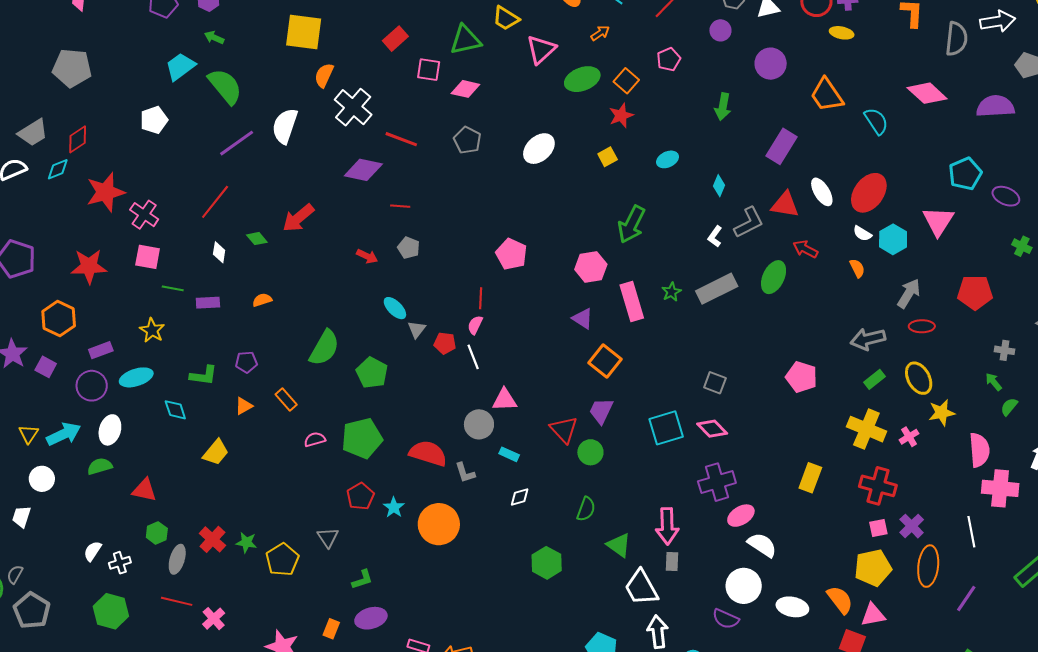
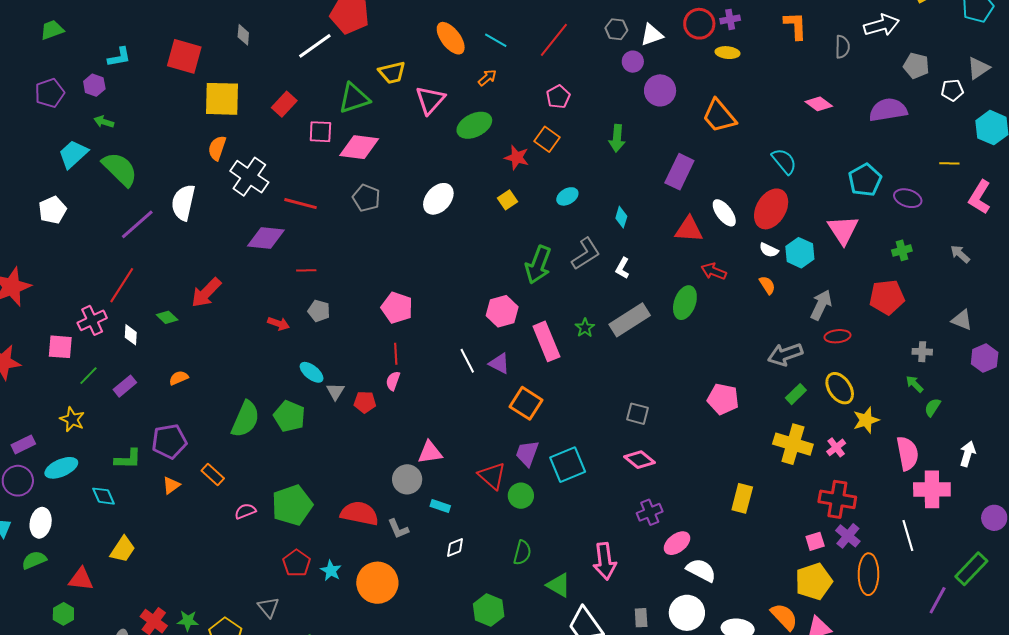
yellow trapezoid: (506, 18) -> (392, 73), turned -40
purple circle: (720, 30) -> (633, 62), moved
yellow square: (304, 32) -> (222, 99), moved
gray semicircle: (956, 39) -> (842, 47), size x0.7
orange square: (626, 81) -> (547, 139), moved
pink diamond: (465, 89) -> (359, 147), size x1.4
pink diamond: (927, 93) -> (819, 104), size x0.7
red star: (621, 116) -> (517, 157), turned -30
cyan semicircle: (876, 121) -> (784, 161), moved
pink cross: (144, 215) -> (92, 320), moved, turned 36
gray L-shape: (749, 223) -> (586, 254), moved
green cross: (1022, 246) -> (902, 250), moved, turned -36
pink pentagon: (511, 254) -> (397, 308), moved
green line: (173, 288) -> (88, 376), turned -50
purple rectangle: (208, 303) -> (125, 386), turned -30
white line: (473, 357) -> (467, 361), moved
purple pentagon: (246, 362) -> (169, 441), size x1.6
green pentagon: (372, 373) -> (289, 416), moved
cyan square: (666, 428) -> (568, 465), moved
yellow trapezoid: (216, 452) -> (123, 549), moved
purple cross: (717, 482) -> (650, 512), size x0.7
red cross: (878, 486) -> (837, 499), moved
green hexagon: (157, 533) -> (63, 614), moved
gray rectangle: (672, 561) -> (641, 618), moved
purple line: (966, 598) -> (938, 600), moved

